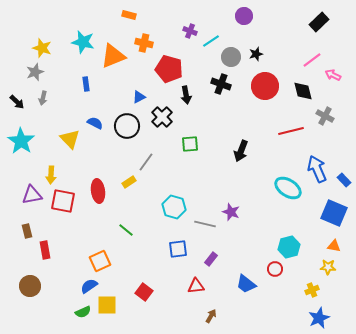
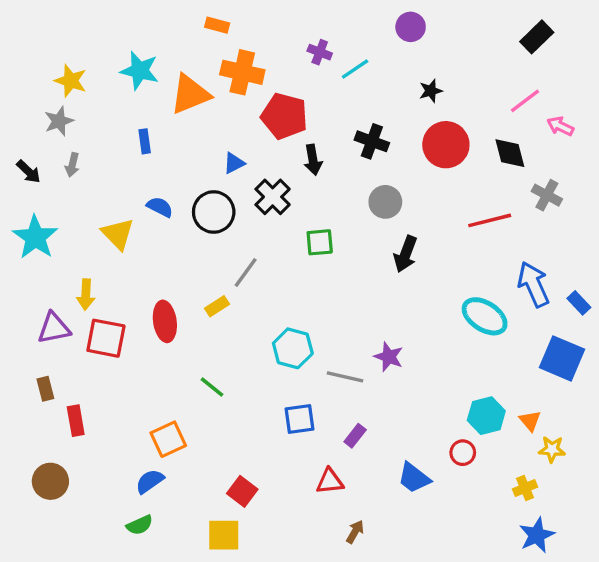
orange cross: (144, 43) -> (242, 72), size x1.4
gray circle: (231, 57) -> (385, 202), moved
orange triangle: (334, 246) -> (530, 421), moved, turned 40
yellow square: (107, 305) -> (224, 535), moved

